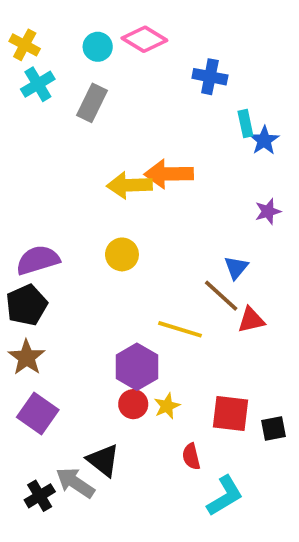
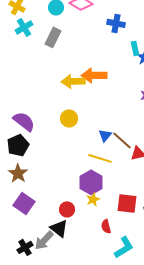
purple semicircle: (38, 260) -> (24, 121), turned 55
blue triangle: (236, 268) -> (105, 135), moved
purple hexagon: (137, 367) -> (91, 182), moved
red circle: (133, 404) -> (67, 209), moved
gray arrow: (75, 483) -> (44, 240), turned -80

